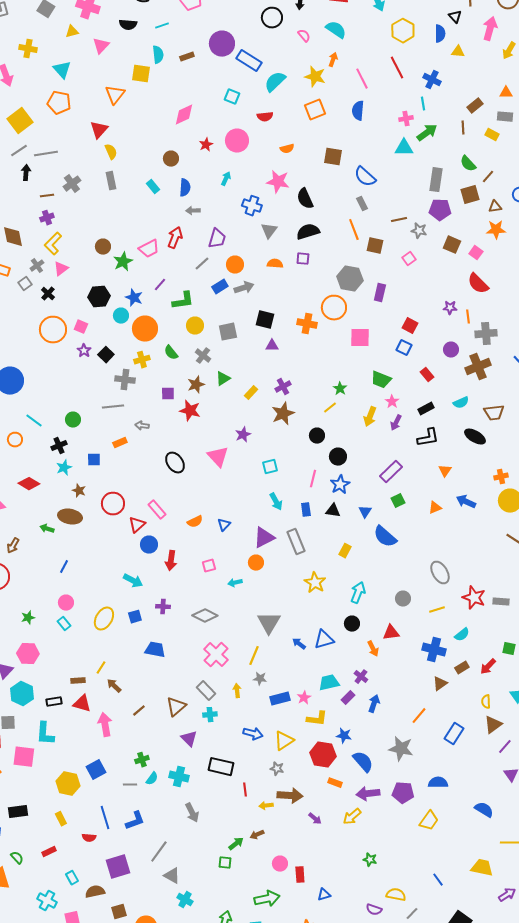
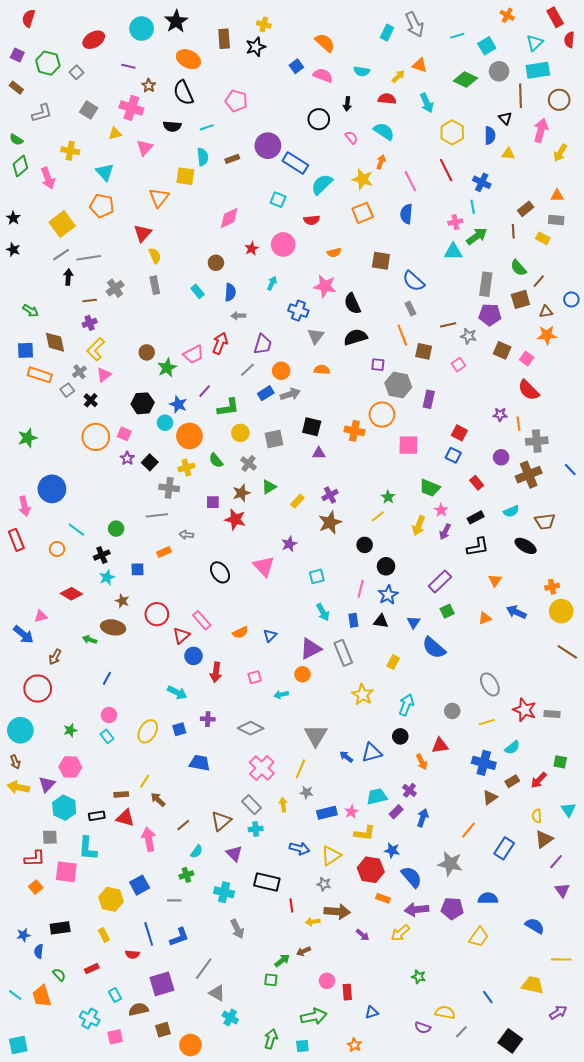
purple square: (303, 259) -> (378, 365), moved
cyan semicircle: (152, 779) -> (197, 851), moved

